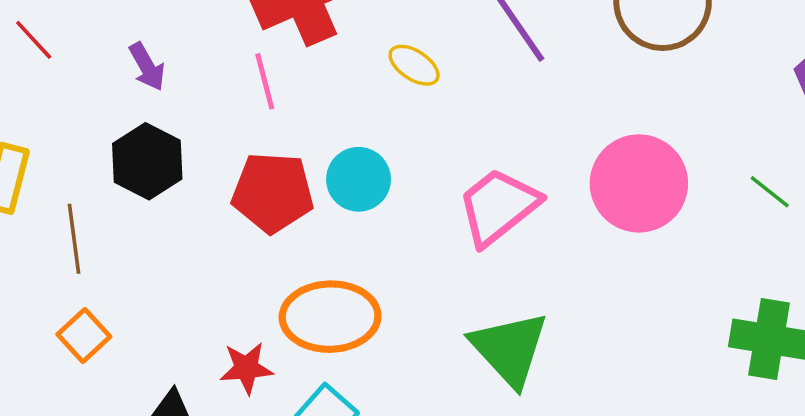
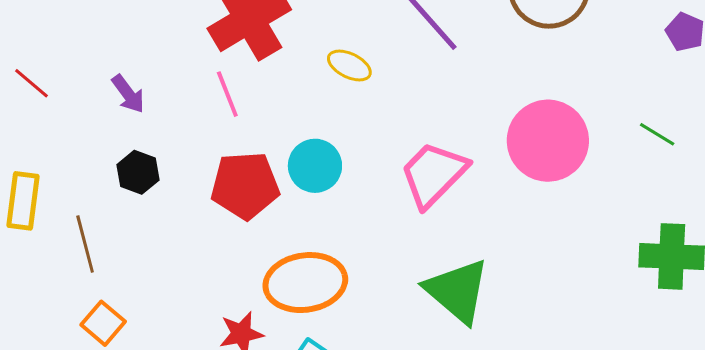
black hexagon: (147, 161) -> (138, 172), size x0.7

